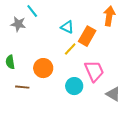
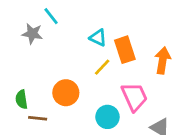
orange arrow: (109, 16) -> (163, 60), moved
orange rectangle: (87, 36) -> (125, 50), turned -48
green semicircle: (10, 62) -> (21, 99), moved

